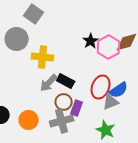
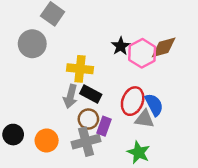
yellow cross: (43, 57) -> (80, 69), moved
gray arrow: (49, 83) -> (70, 96), turned -30
blue semicircle: (119, 90) -> (154, 105), turned -84
gray triangle: (111, 102) -> (145, 119), turned 30

